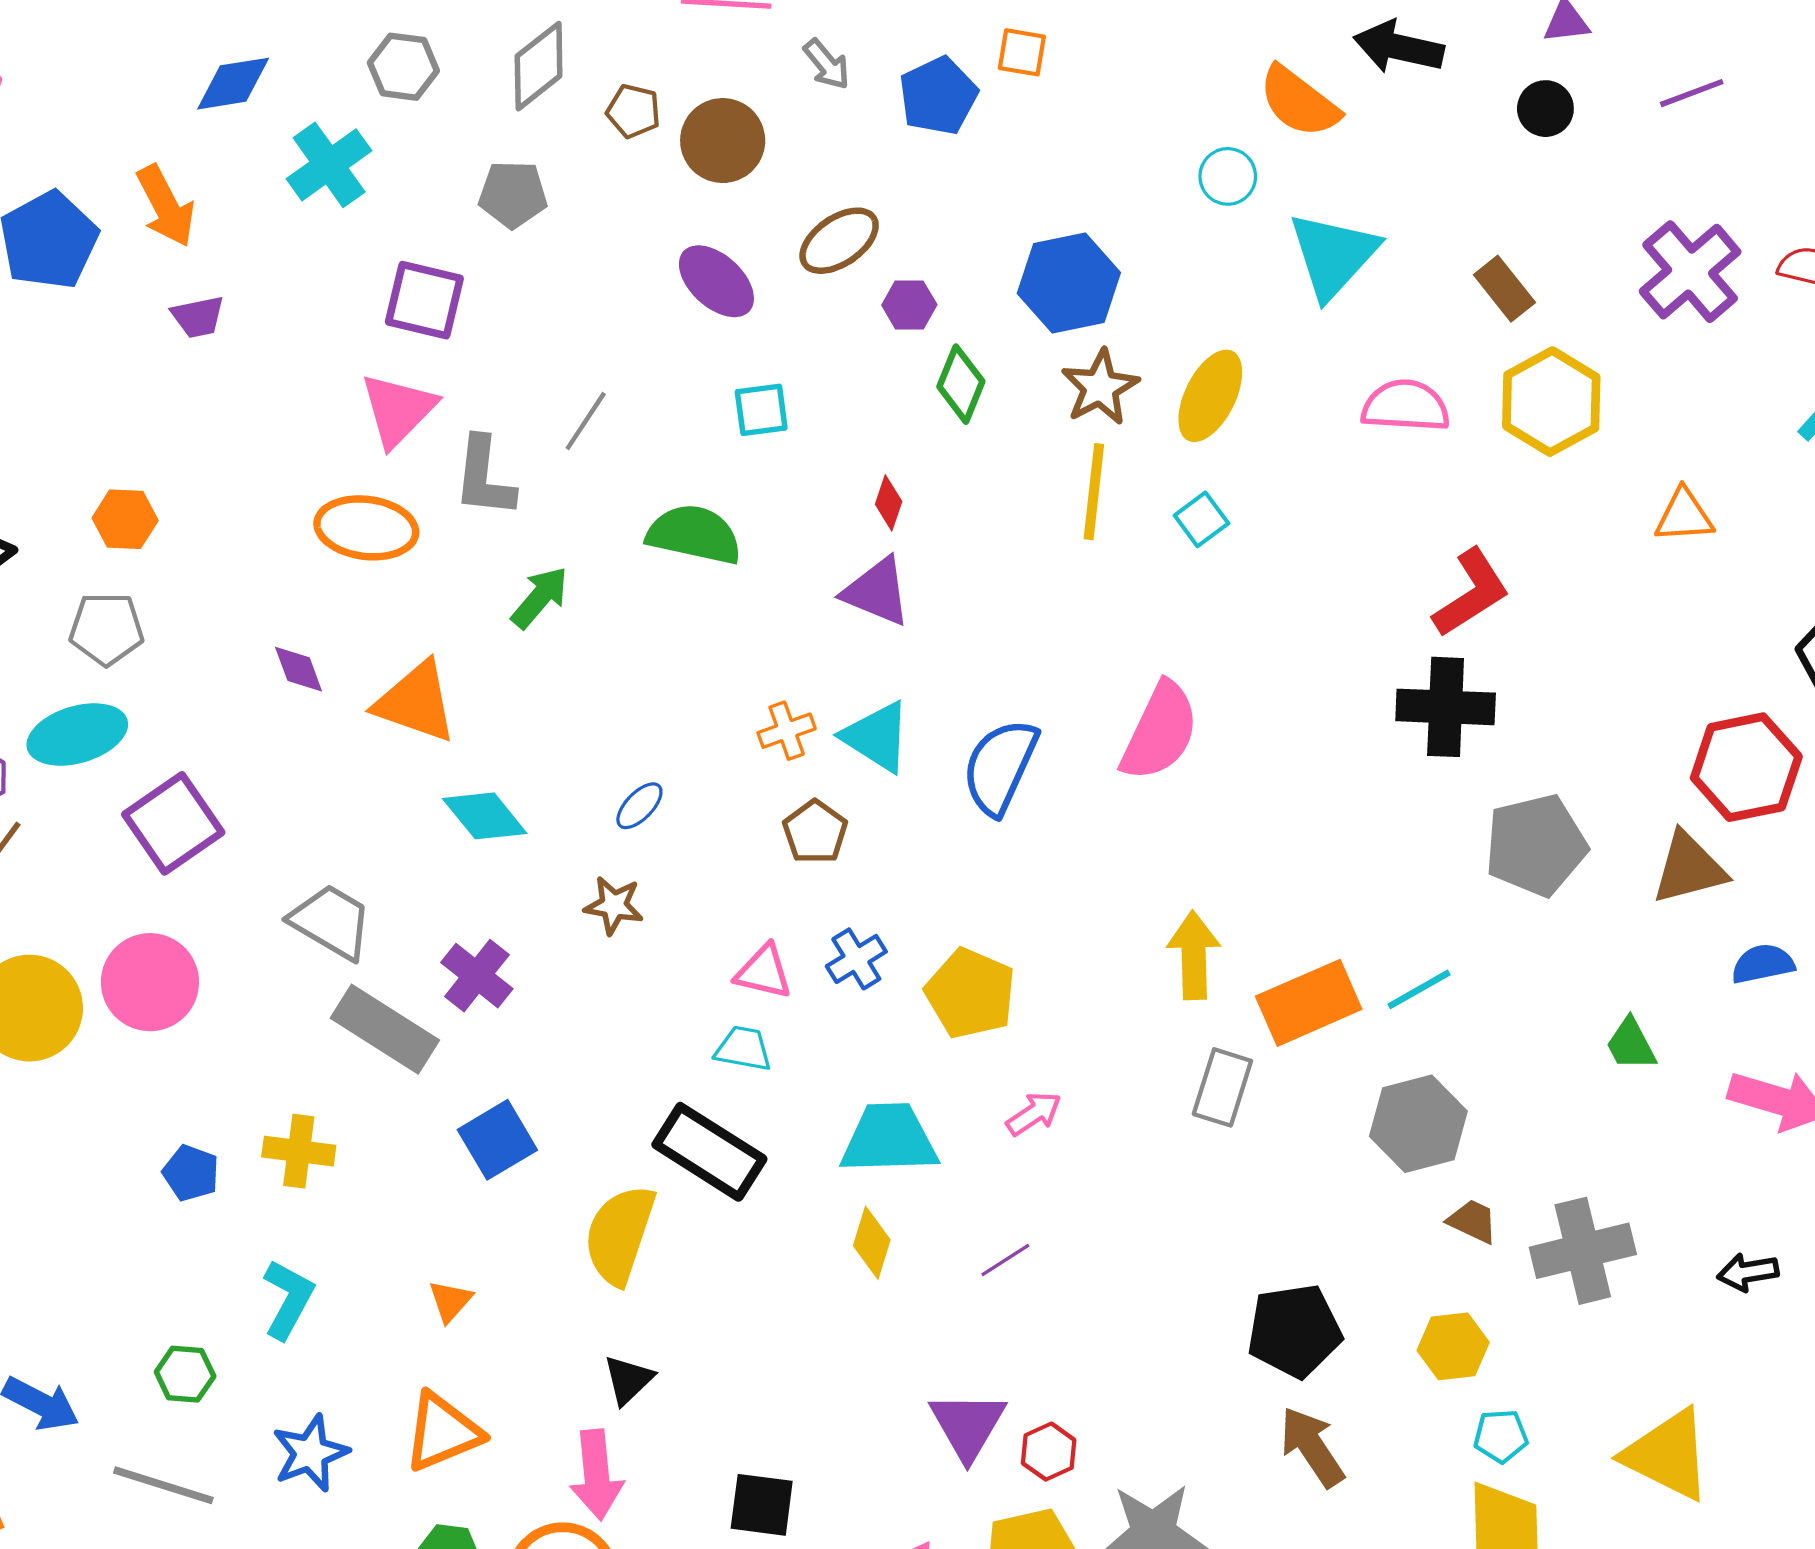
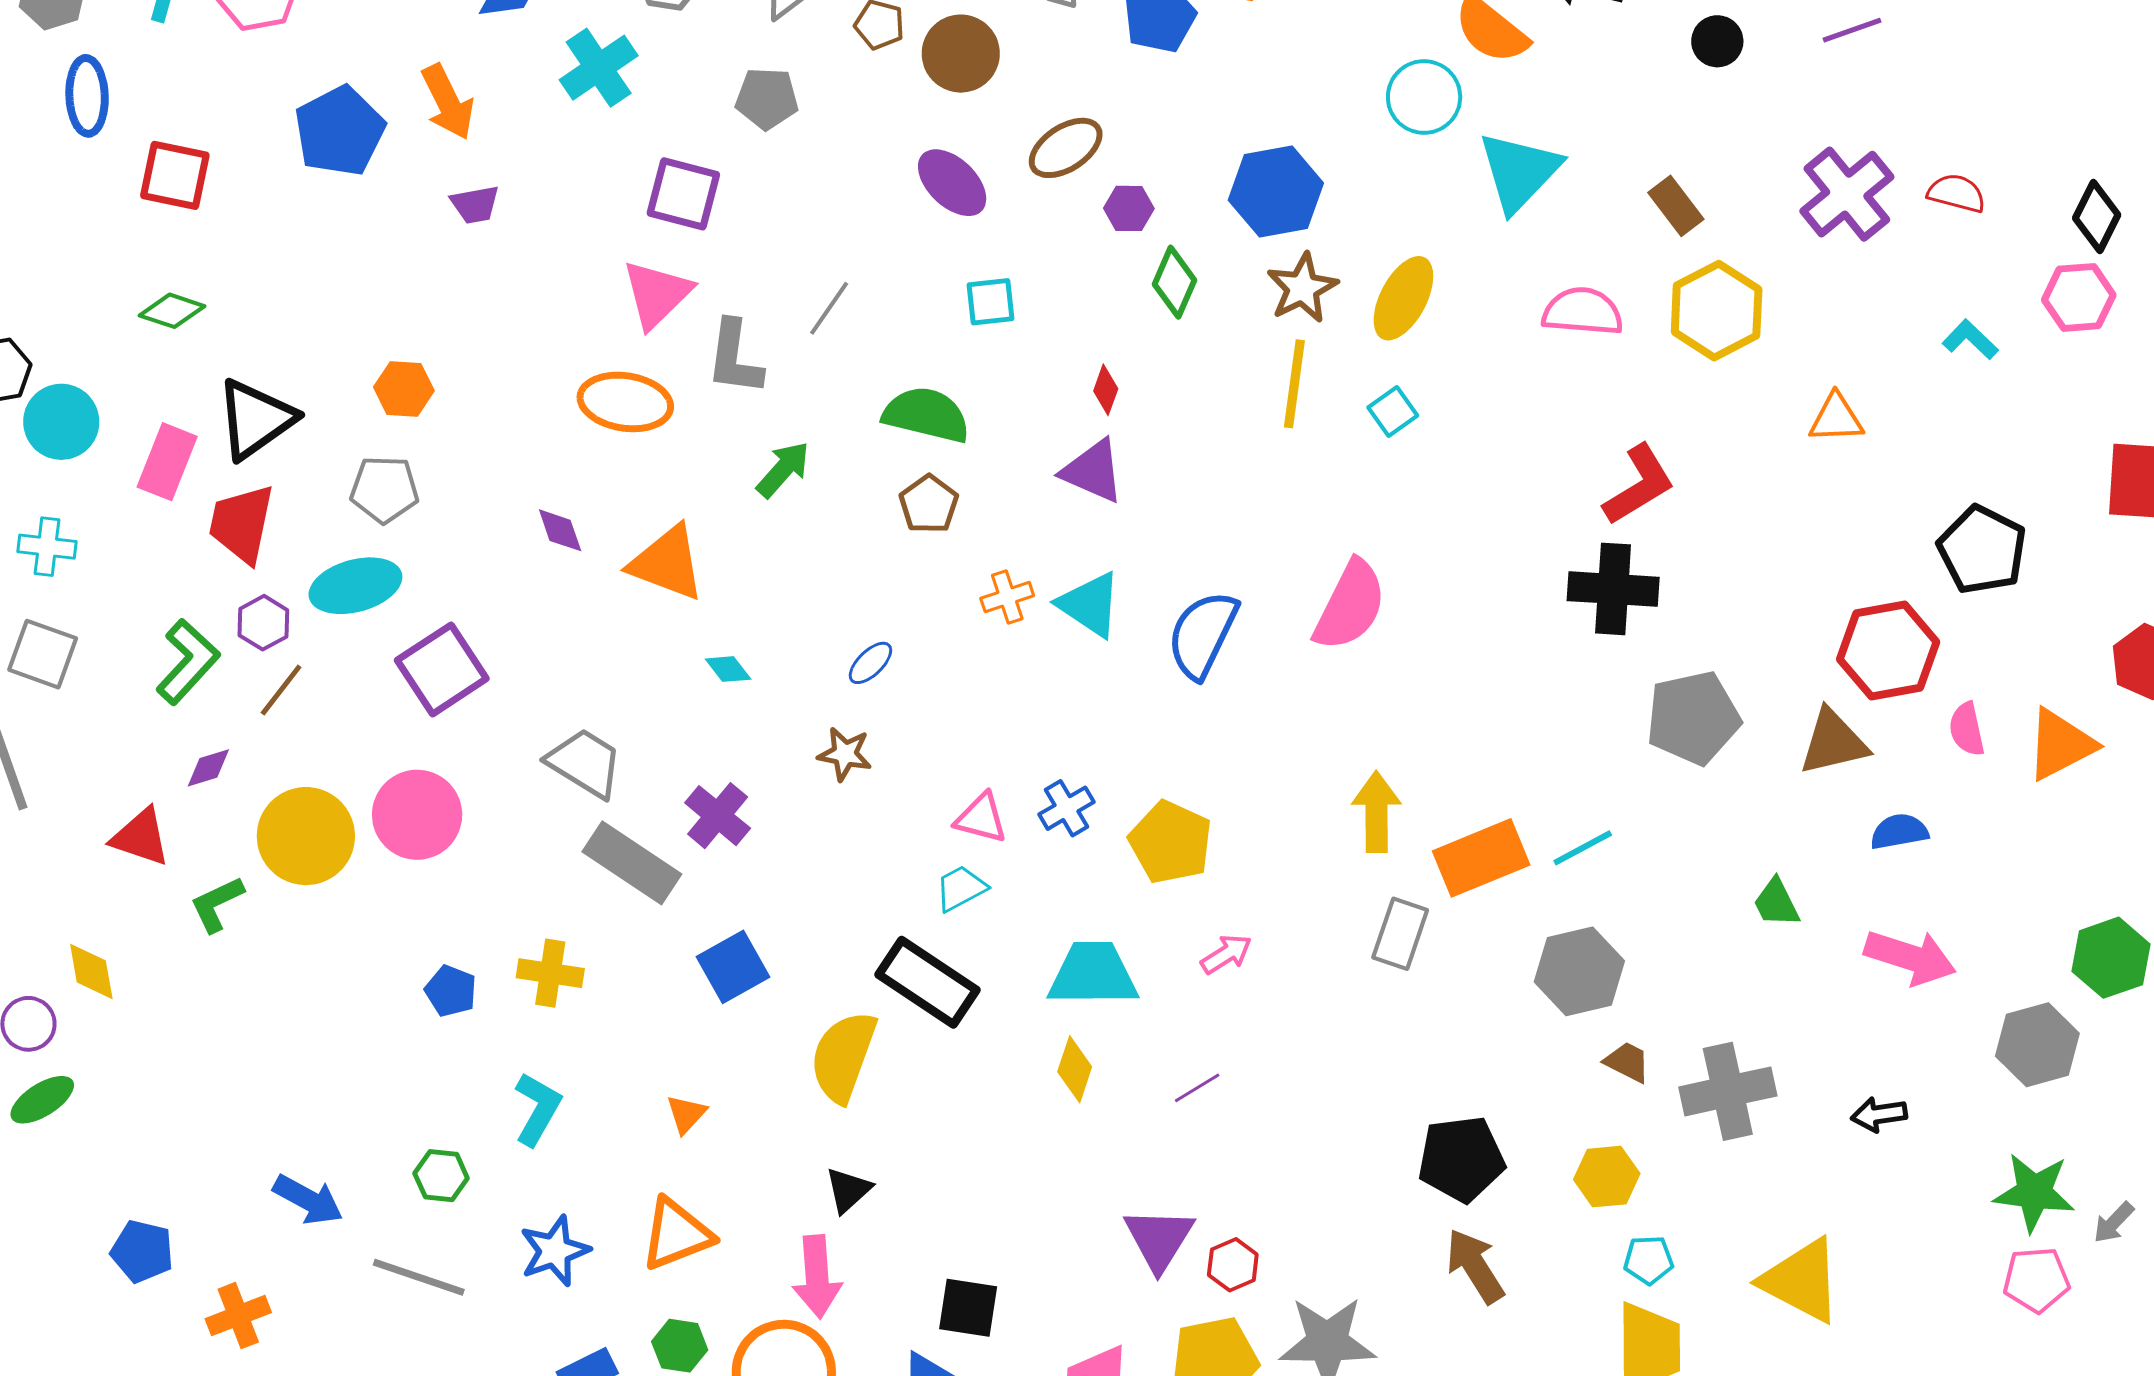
cyan circle: (1228, 176) -> (1424, 97), size x1.4
cyan diamond: (485, 816) -> (728, 669), size x0.6
brown pentagon: (815, 832) -> (929, 504), moved
cyan trapezoid: (743, 1049) -> (961, 888), turned -40

